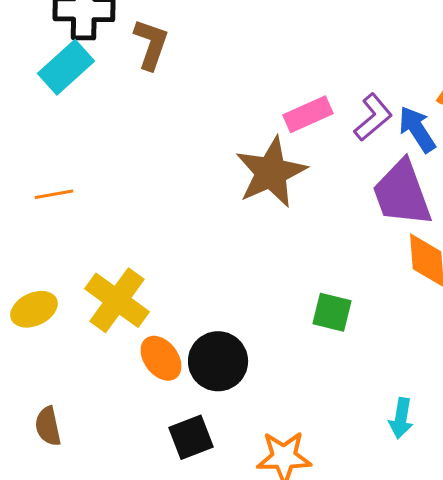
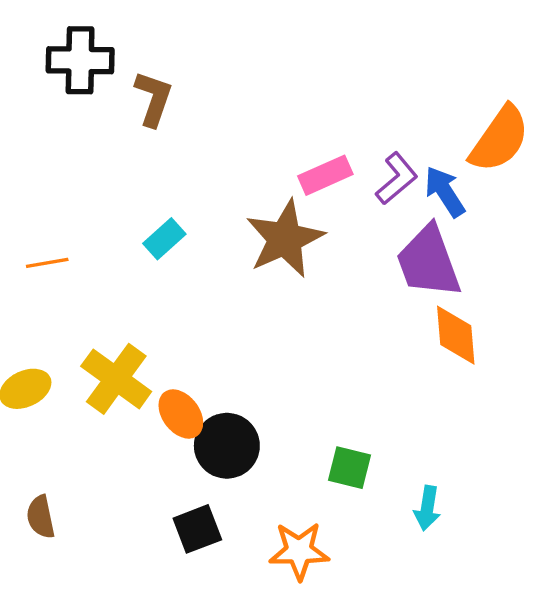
cyan rectangle: (66, 67) -> (164, 239), moved, size x0.7
green square: (332, 312) -> (350, 468), moved
orange ellipse: (161, 358) -> (181, 414), moved

